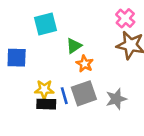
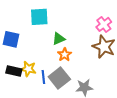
gray square: (84, 93) -> (59, 78), turned -30
black rectangle: (46, 104) -> (14, 71), moved

